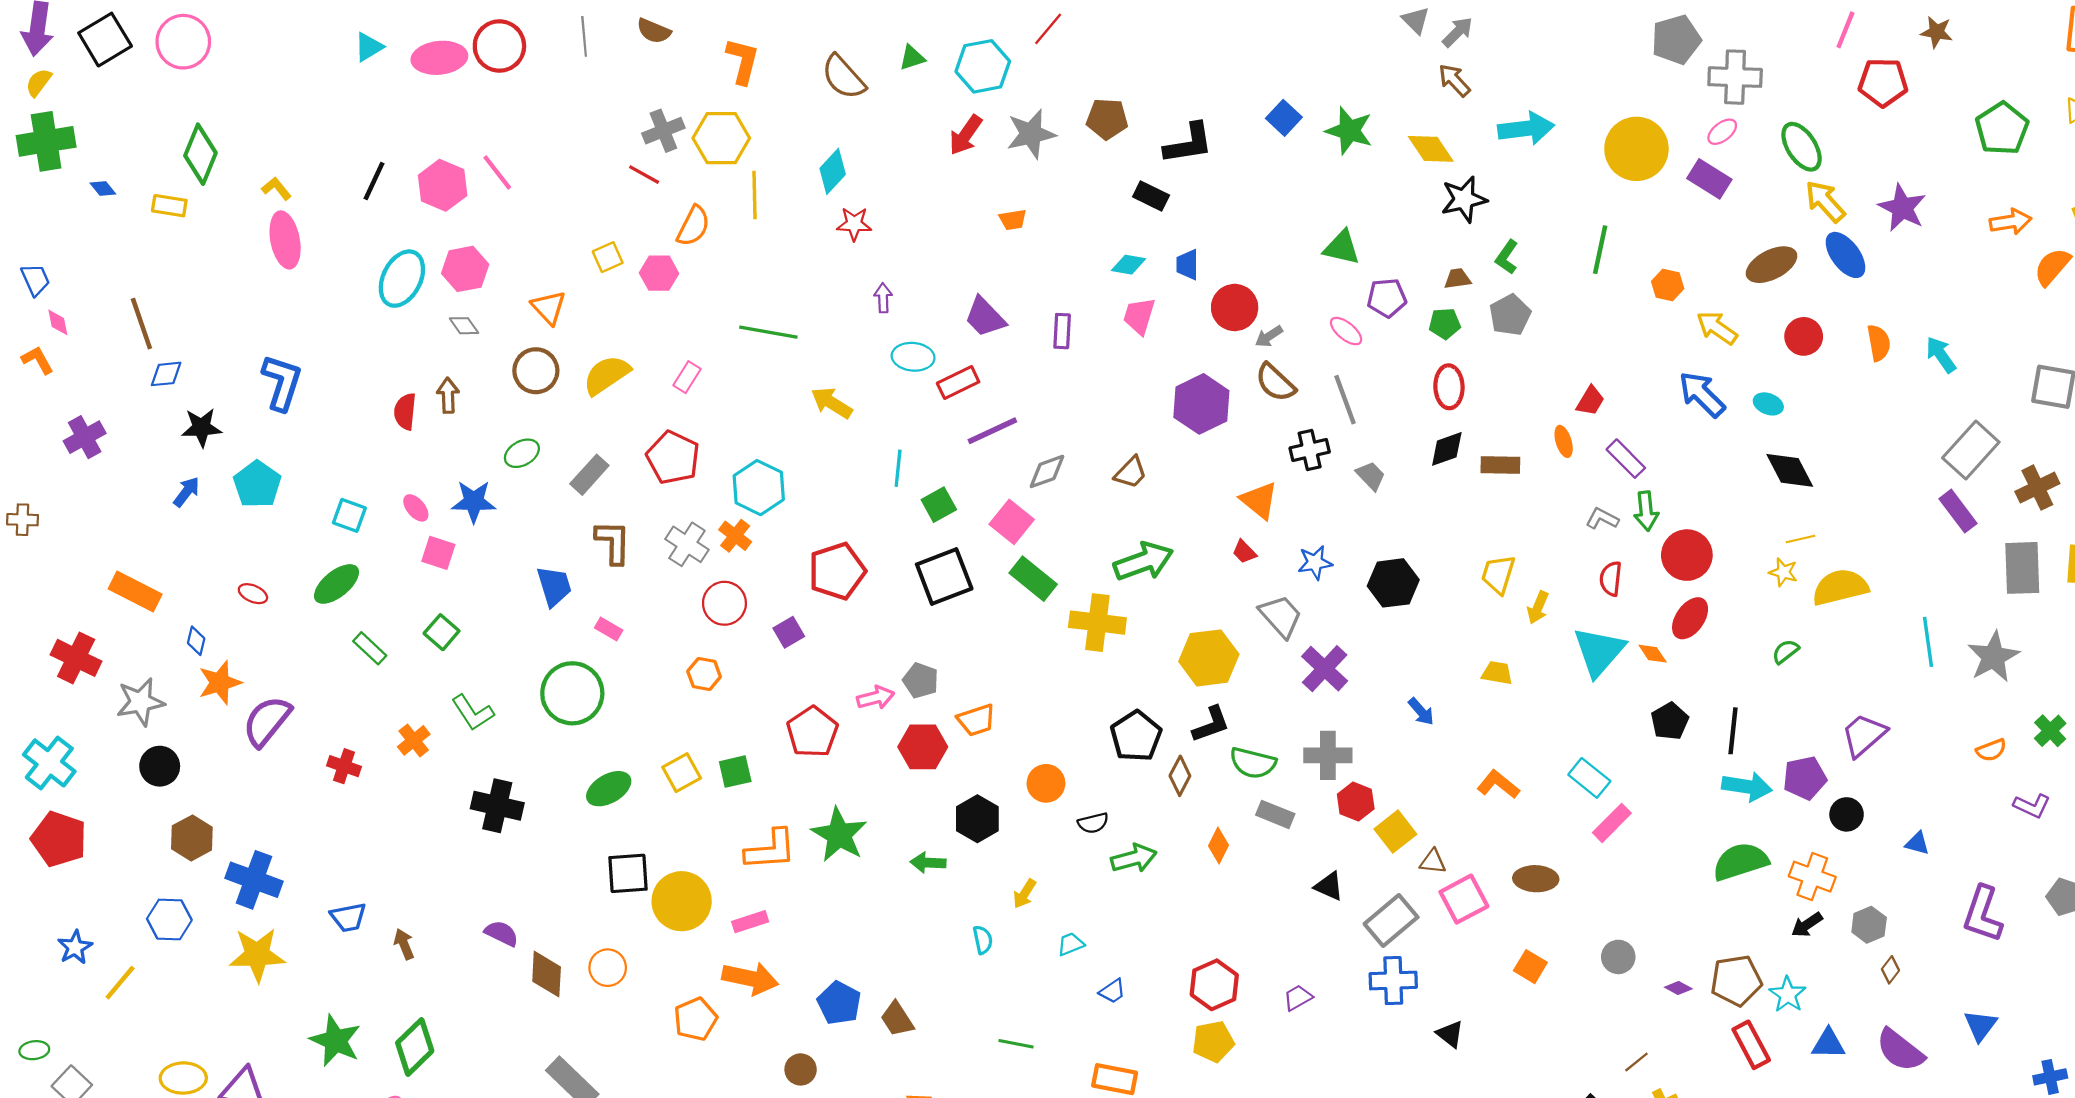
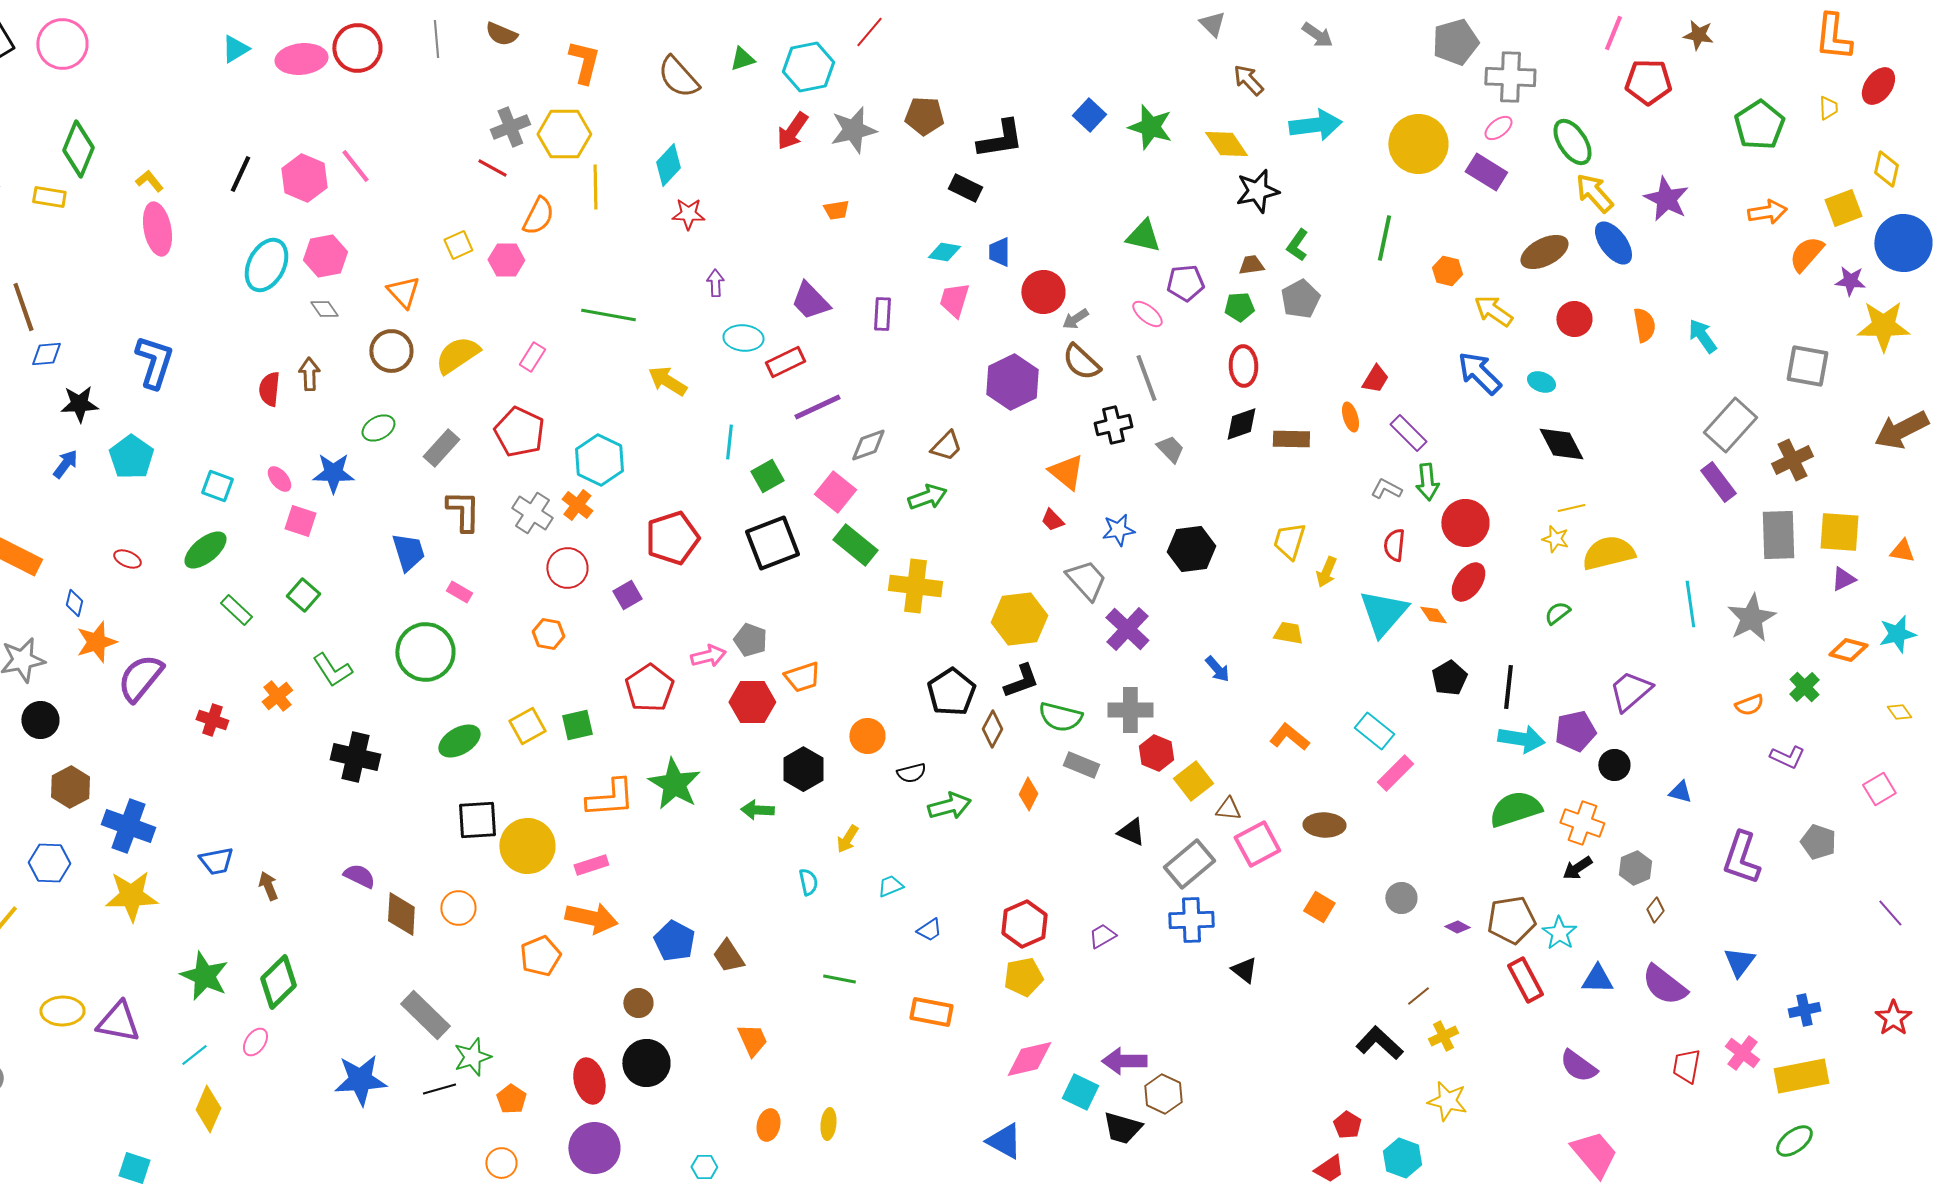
gray arrow: (1458, 32) -> (1317, 35), moved, turned 80
green arrow: (1144, 561) -> (927, 497), moved, size x0.7

